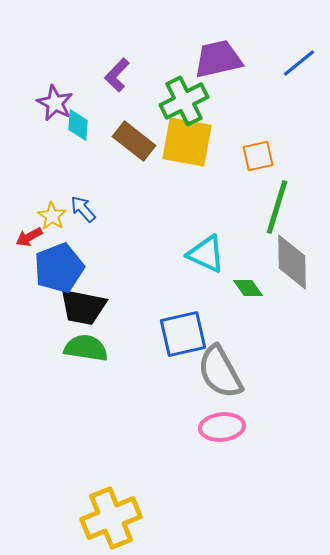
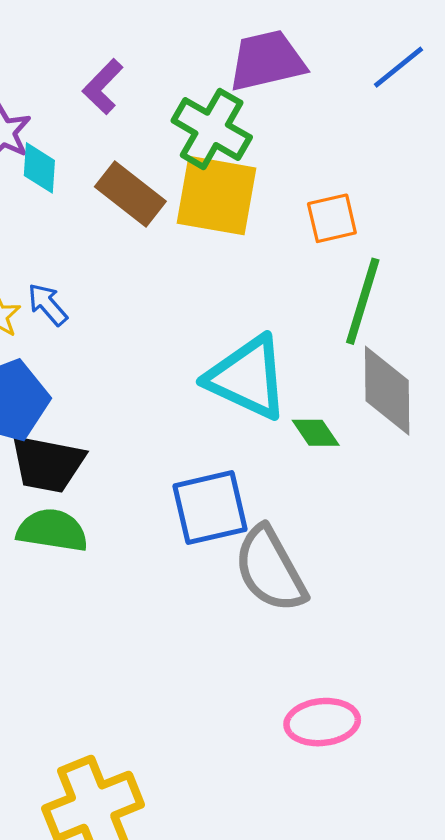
green cross: (184, 101) -> (212, 129), turned -33
cyan triangle: (206, 254) -> (247, 378), size x1.4
pink ellipse: (222, 427) -> (322, 722), moved

